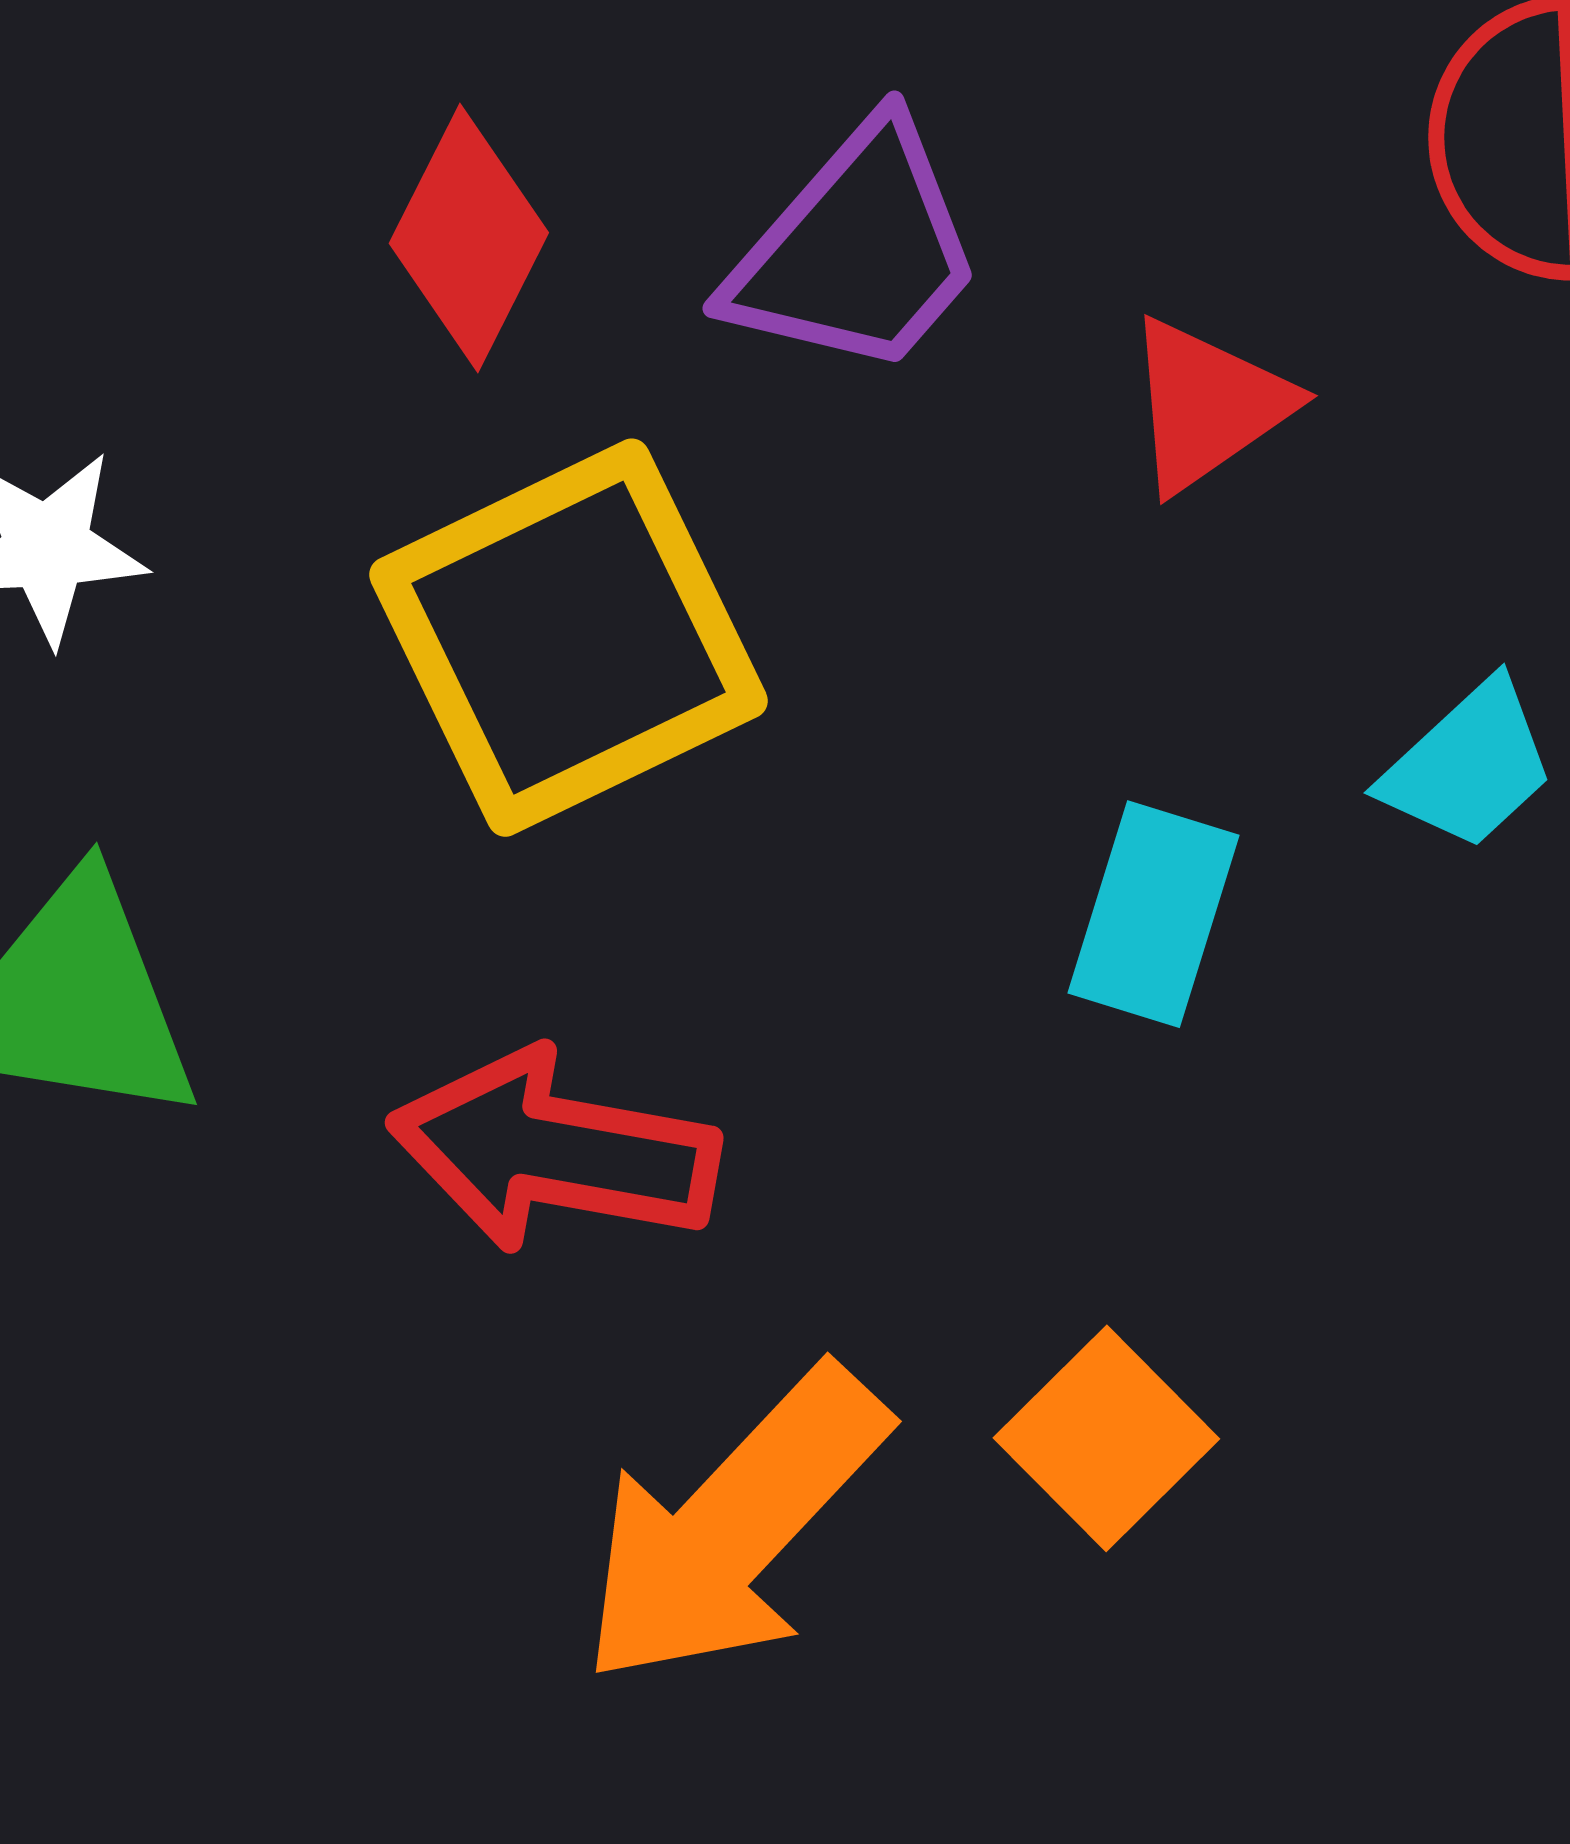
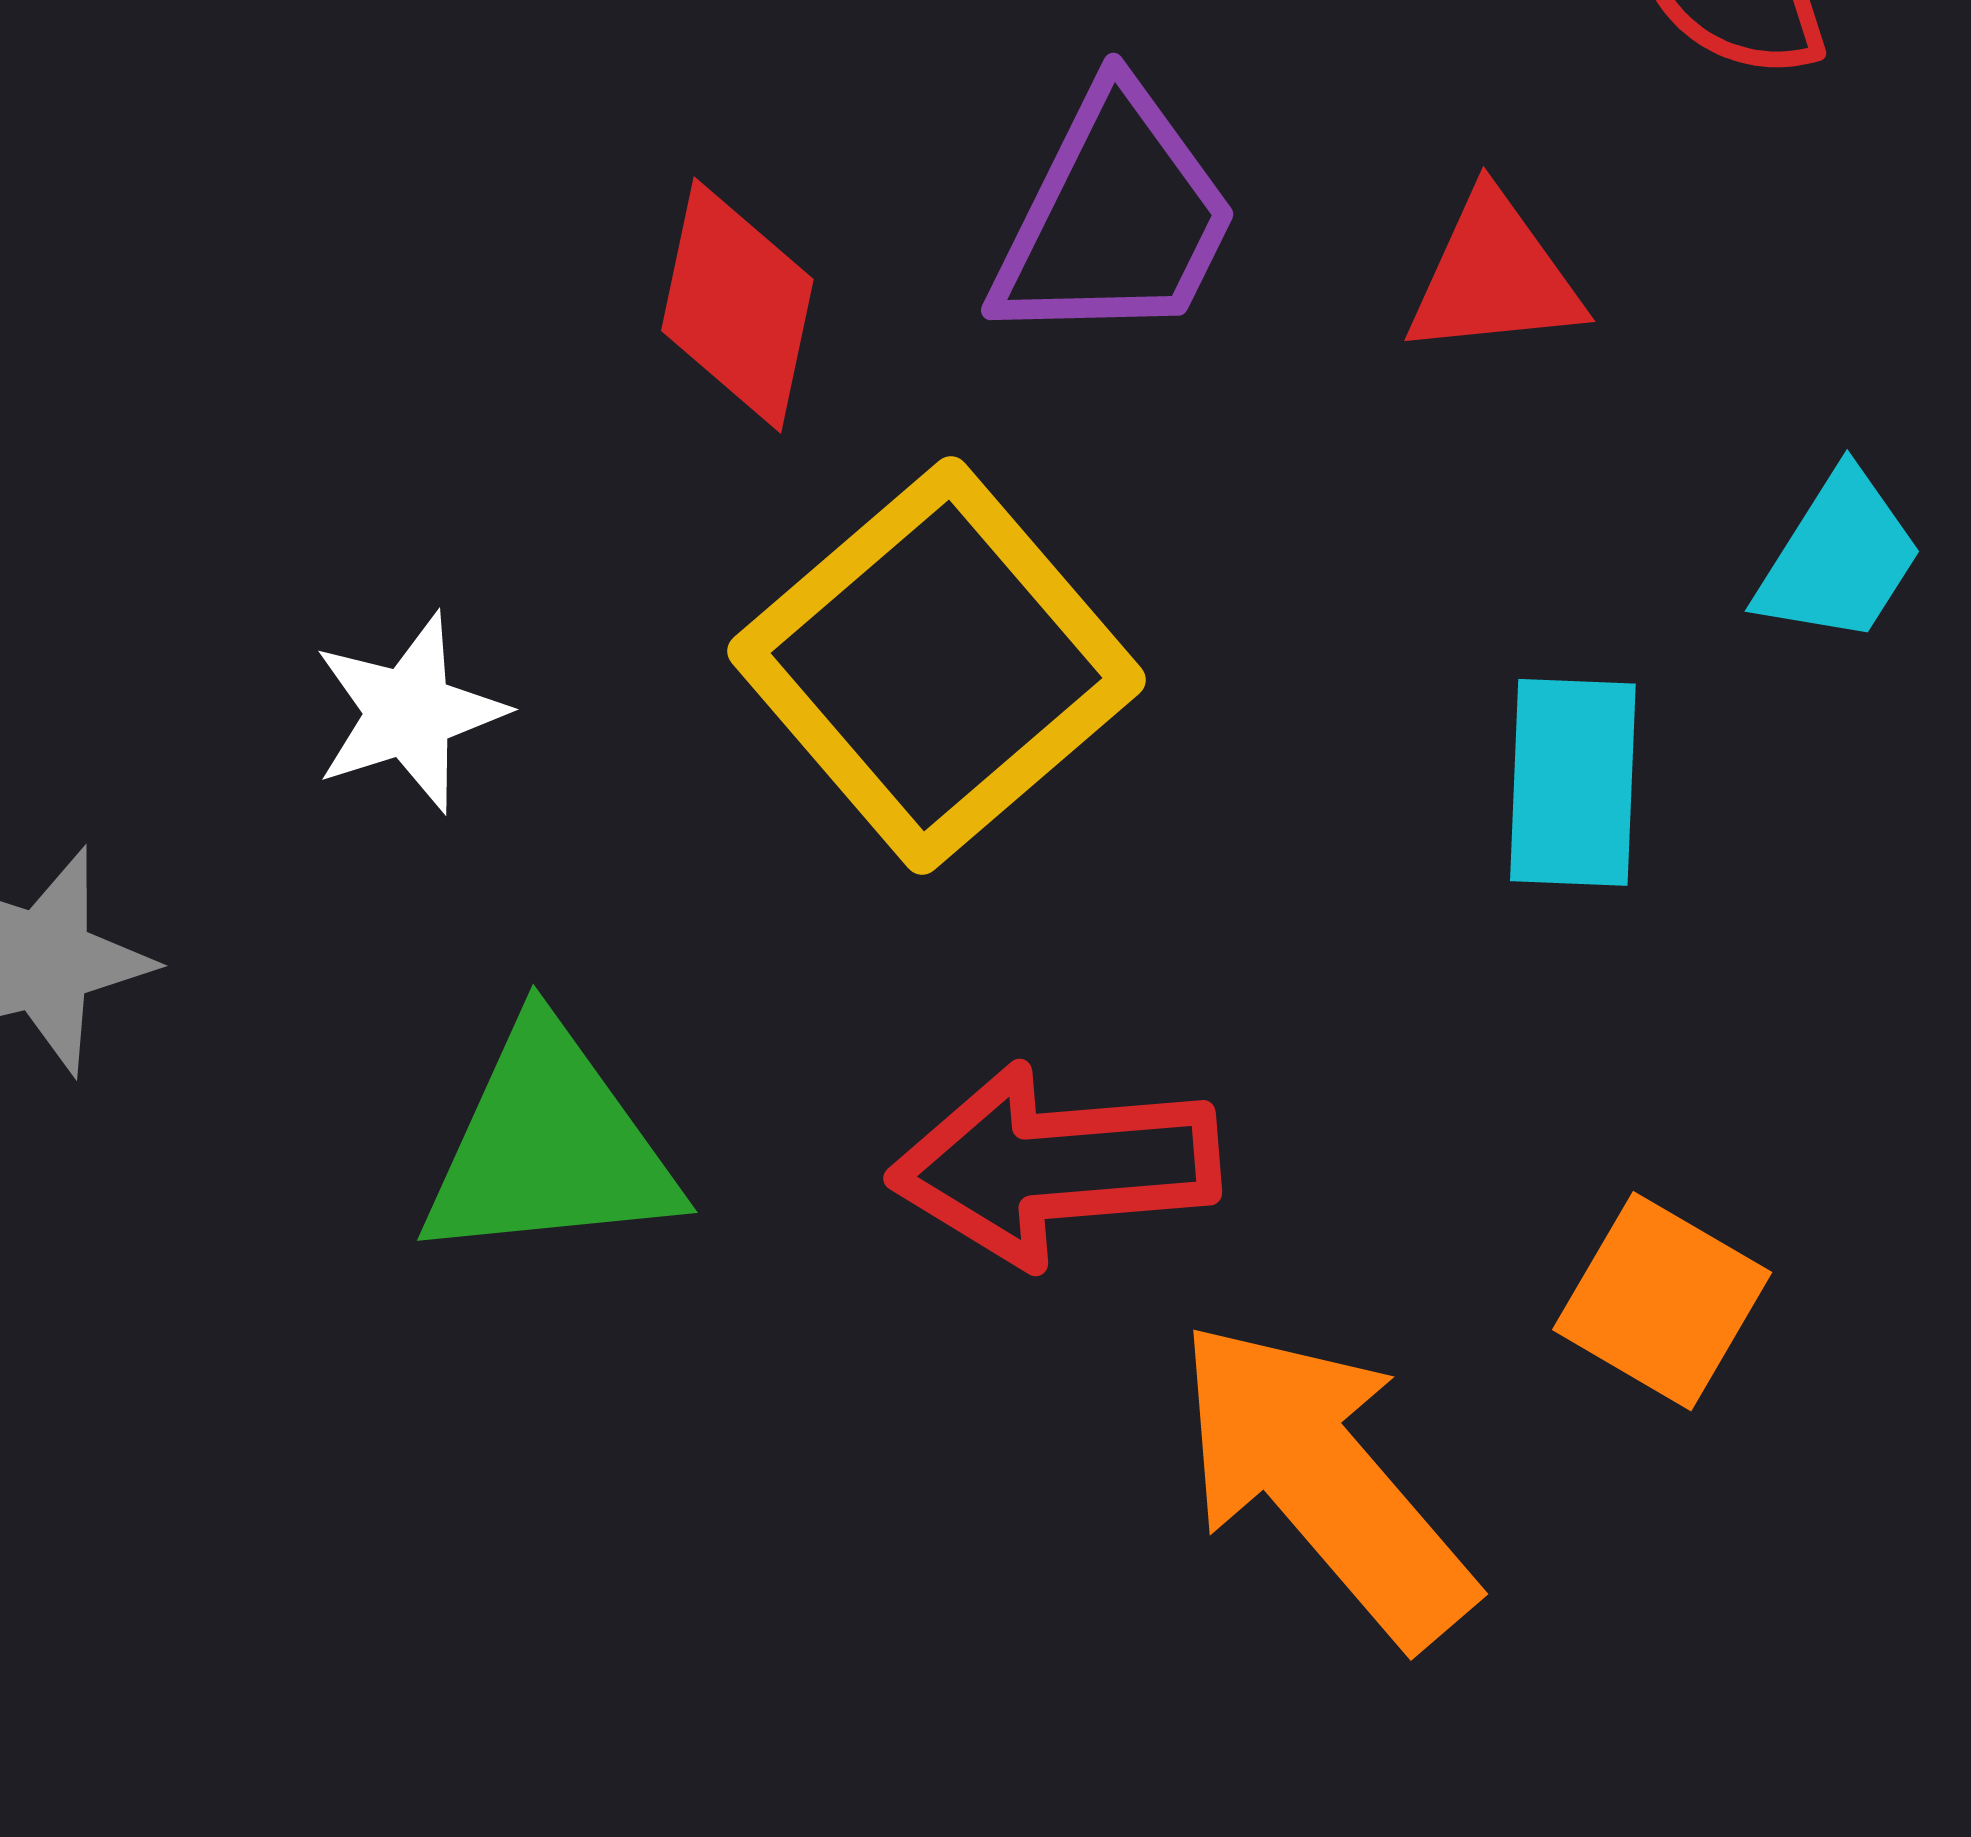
red triangle: (1208, 405) -> (1494, 276), turned 44
orange arrow: (733, 1526) -> (1324, 1482), turned 111

